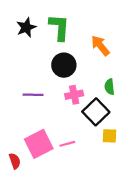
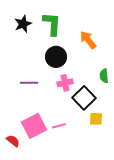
green semicircle: (110, 87) -> (104, 76), moved
red semicircle: (15, 161) -> (13, 141), turned -32

